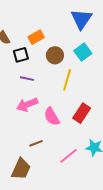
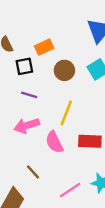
yellow line: (67, 80) -> (66, 113), moved
red rectangle: (82, 113) -> (90, 141), turned 54
brown line: (36, 143) -> (33, 172), turned 64

